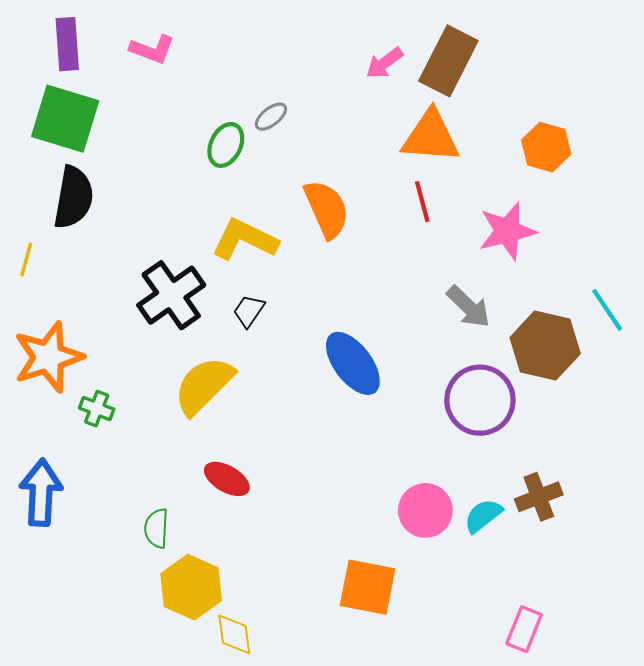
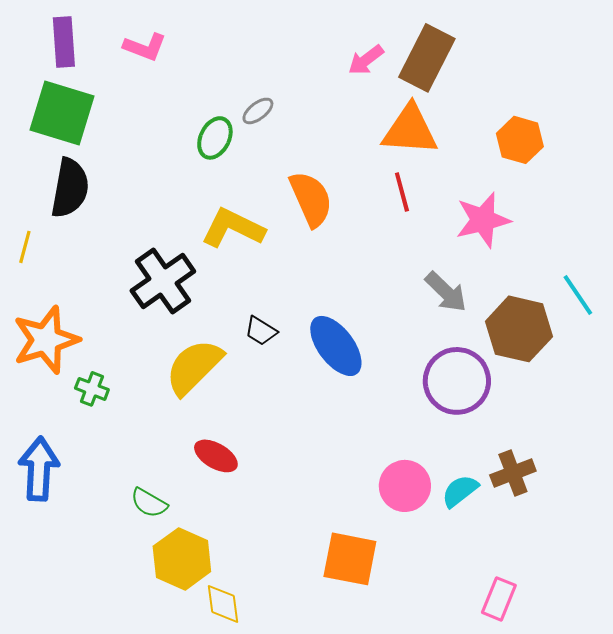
black trapezoid: (249, 311) -> (261, 331), moved, turned -92
green semicircle: (156, 528) -> (149, 503), turned -63

